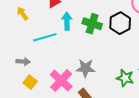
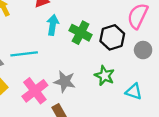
cyan line: (45, 37) -> (24, 54), moved
green star: (125, 78) -> (105, 76), moved

